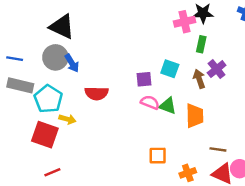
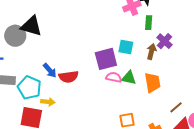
gray circle: (55, 57) -> (15, 36), moved
blue arrow: (72, 63) -> (50, 70), moved
purple square: (144, 79) -> (106, 59), size x1.6
brown arrow: (199, 79) -> (151, 51), turned 42
brown line: (218, 149) -> (176, 107), turned -40

